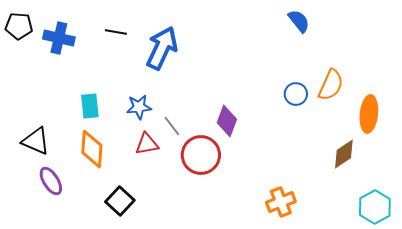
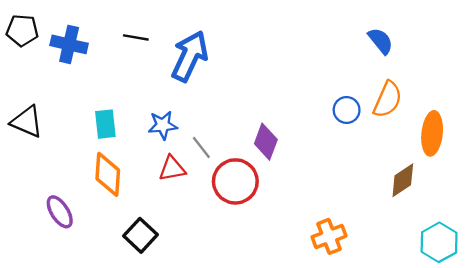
blue semicircle: (299, 21) -> (381, 41), moved
black triangle: (36, 141) -> (27, 122), moved

